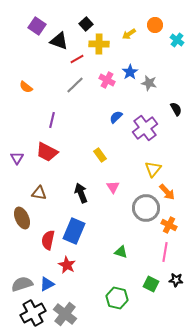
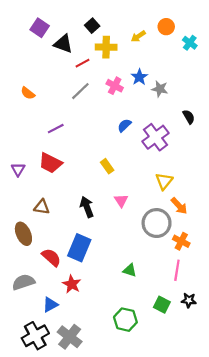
purple line: (52, 120) -> (56, 129), turned 49
red semicircle: (48, 240) -> (51, 257), turned 120
gray semicircle: (22, 284) -> (23, 282), moved

